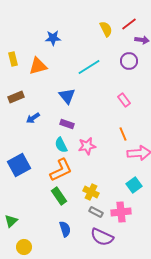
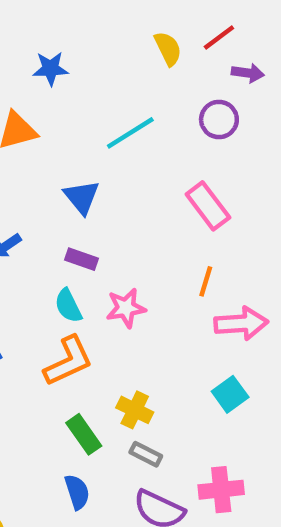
pink rectangle: (124, 100) -> (208, 206), size x1.5
orange line: (123, 134) -> (206, 281), turned 40
green rectangle: (59, 196) -> (84, 434), moved
pink cross: (121, 212) -> (221, 490), moved

